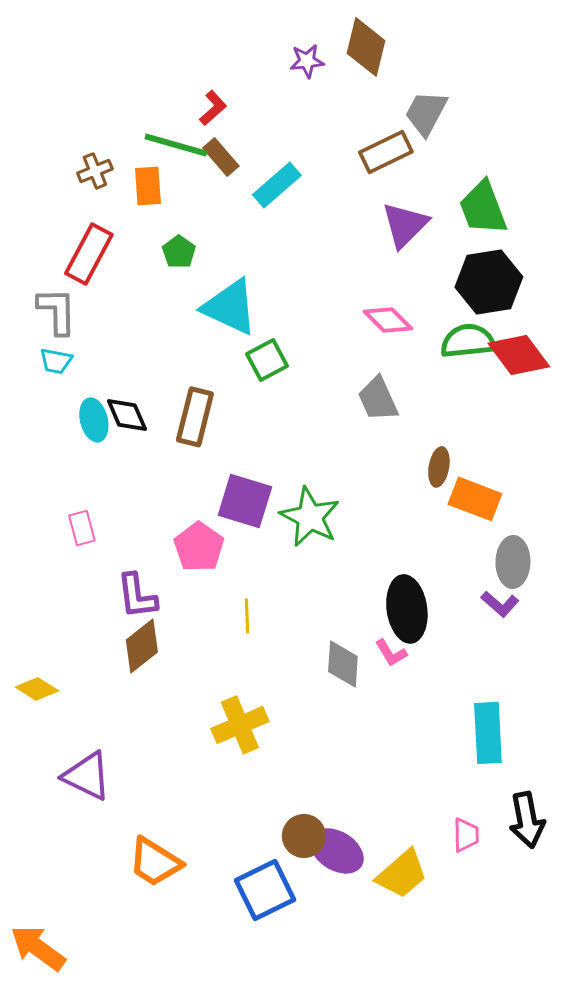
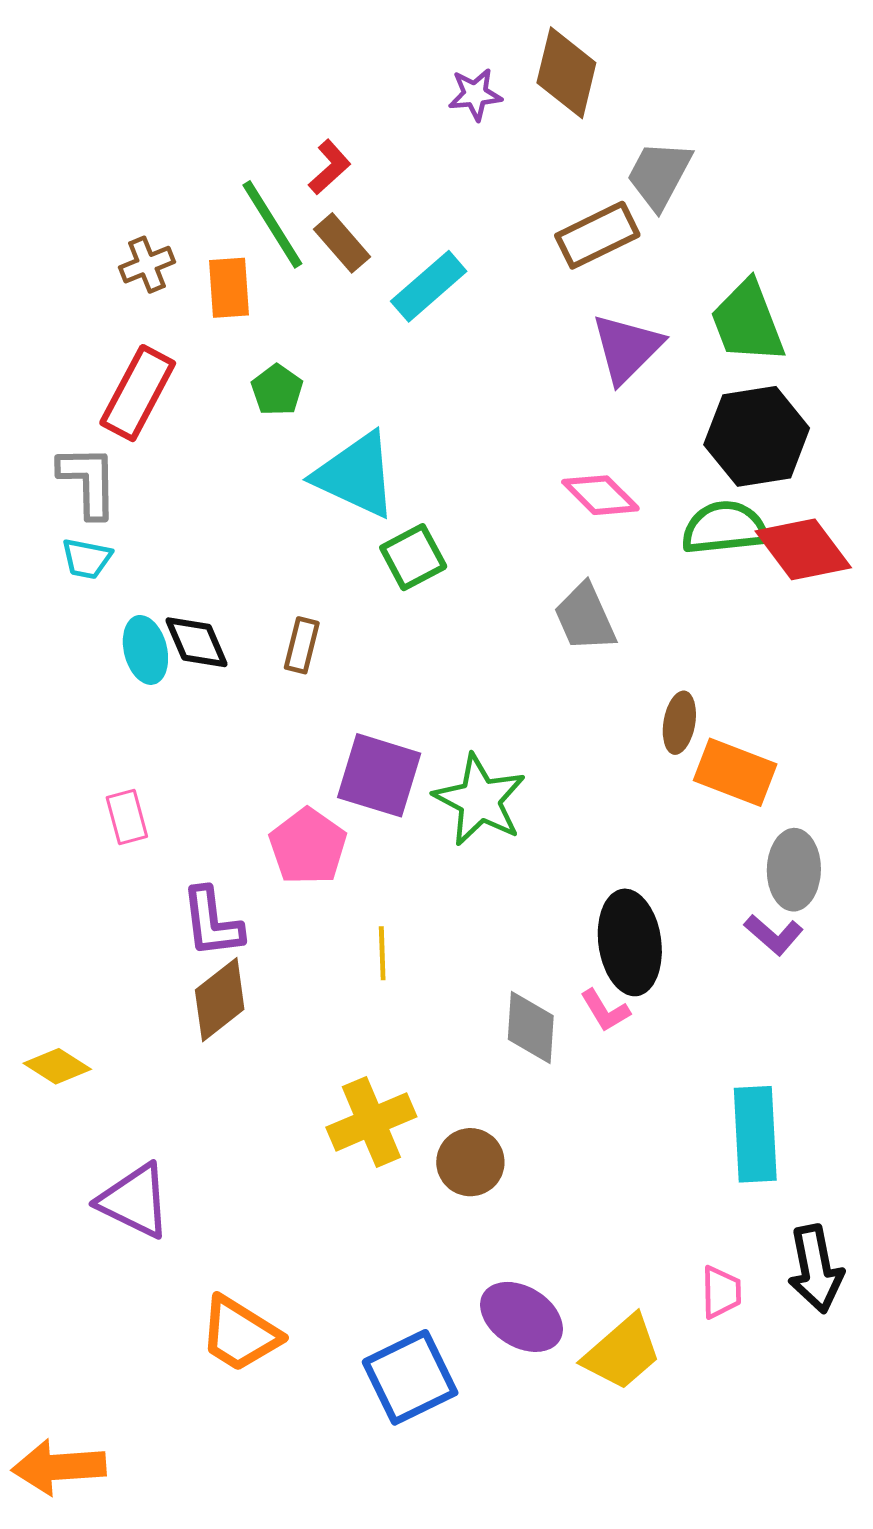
green line: (176, 145) -> (272, 224), turned 42
brown rectangle: (195, 417) -> (302, 645), size x0.6
brown circle: (304, 836) -> (470, 1162), moved
orange arrow: (38, 948) -> (59, 1467), turned -40

